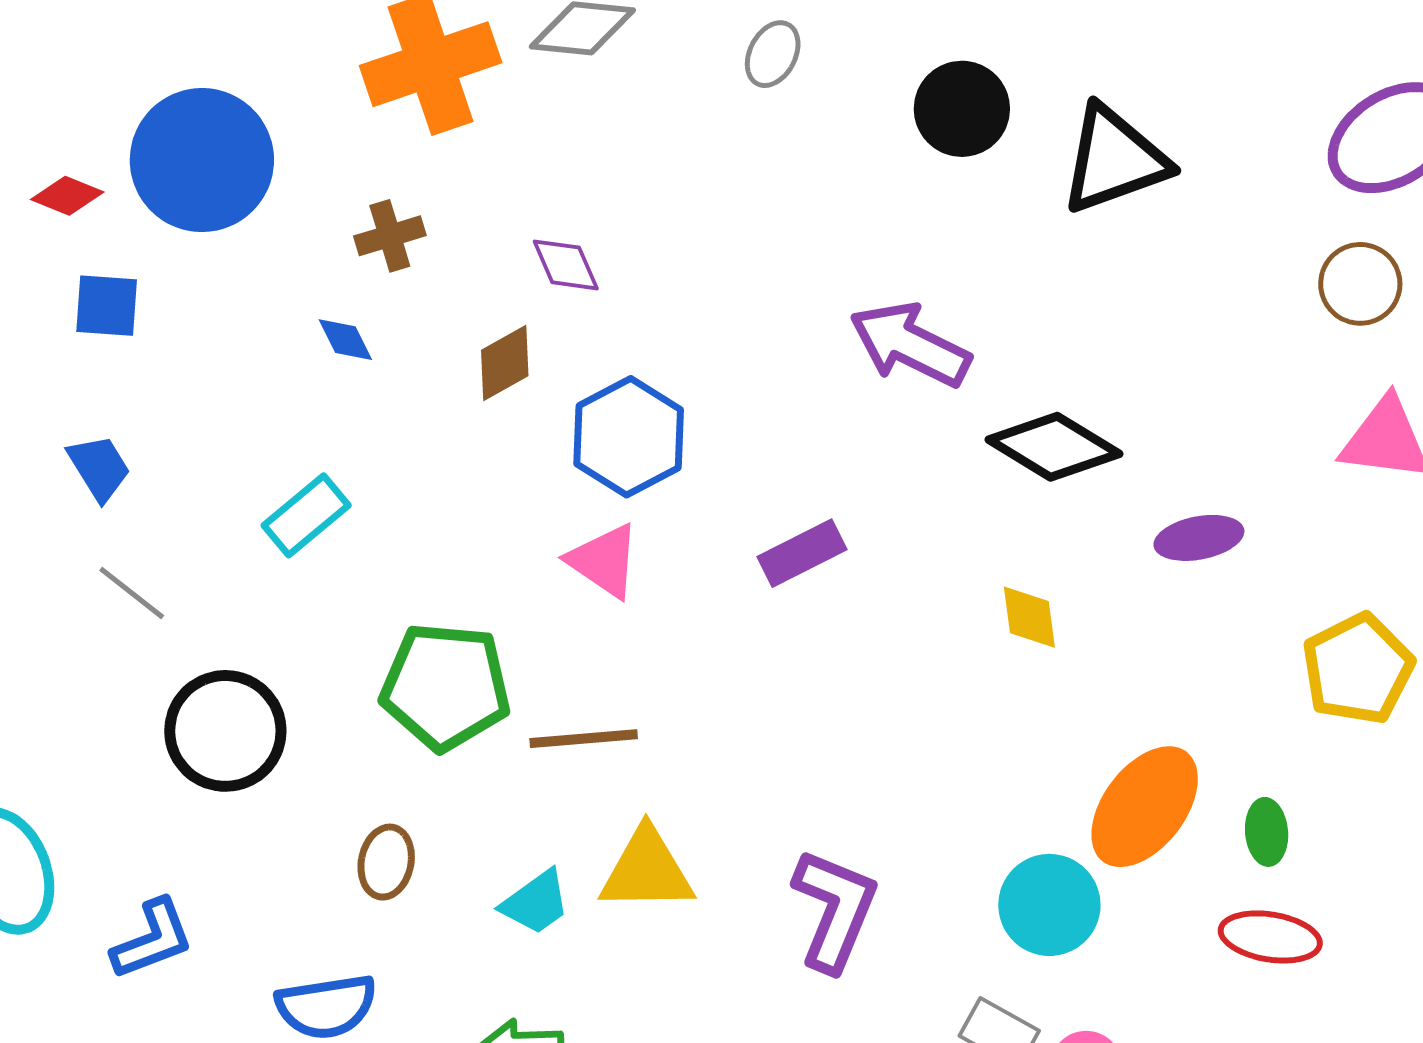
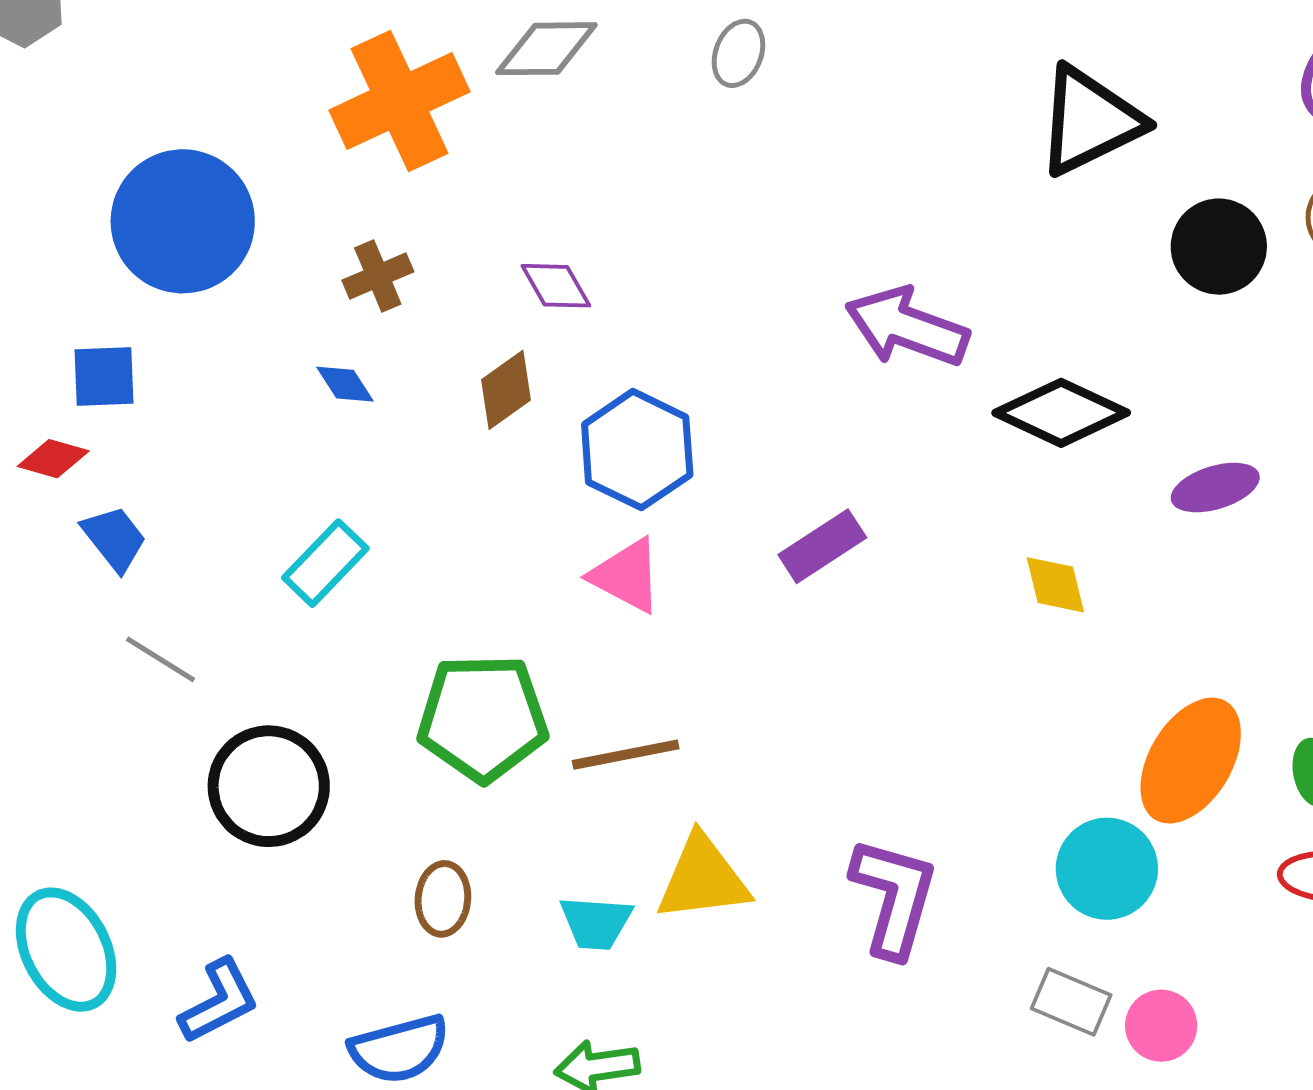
black circle: (962, 109) -> (1219, 247), moved
red diamond: (67, 196) -> (53, 459), moved
cyan trapezoid: (536, 902) -> (596, 923), turned 46

